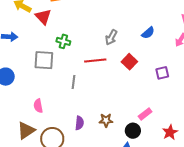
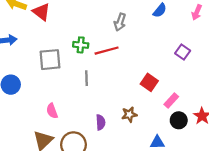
green cross: (63, 41) -> (81, 45), moved
red square: (129, 62) -> (149, 82), moved
purple square: (162, 73) -> (183, 52), turned -32
black circle: (133, 131) -> (179, 120), moved

